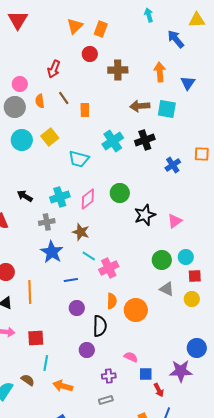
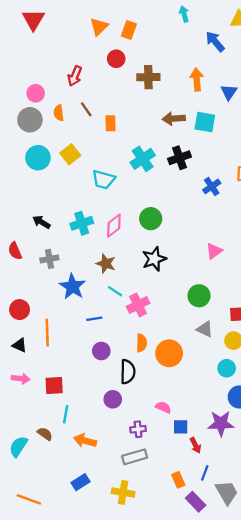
black star: (145, 215) -> (154, 259), moved
gray cross: (47, 222) -> (49, 259), moved
cyan circle: (186, 257) -> (227, 368), moved
gray rectangle: (106, 400) -> (135, 457), size x1.5

